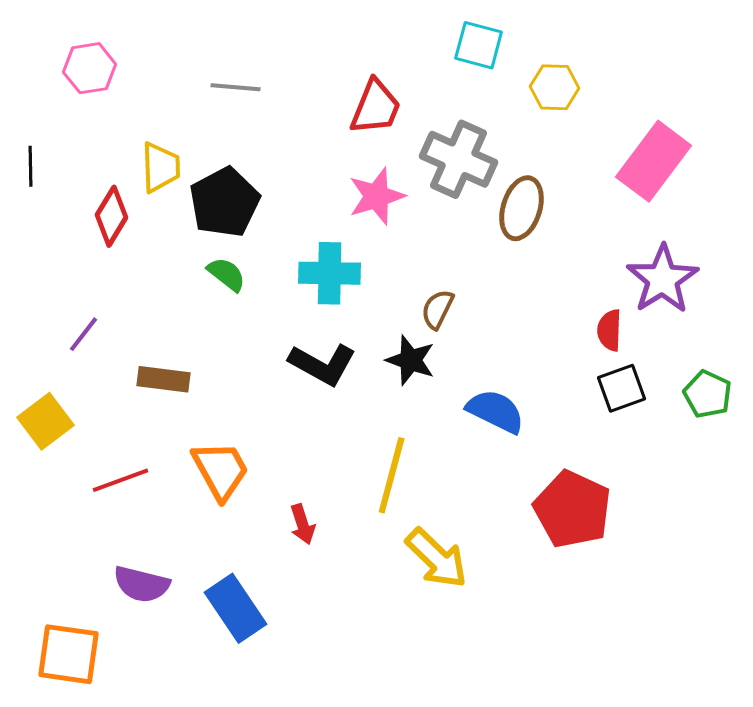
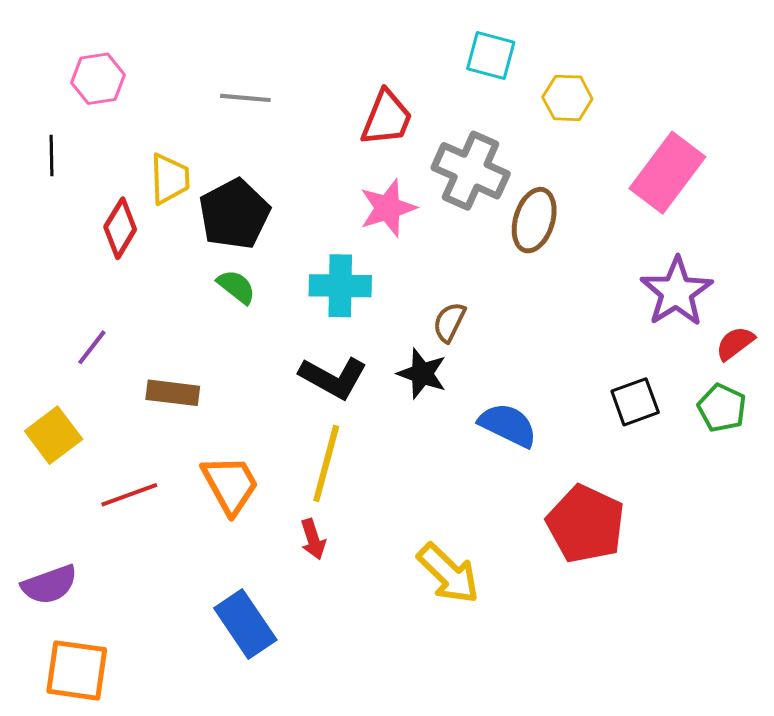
black line: (31, 166) -> (51, 155), moved
red semicircle: (610, 330) -> (735, 343), moved, turned 51
yellow line: (392, 475) -> (326, 463), moved
purple semicircle: (142, 584) -> (49, 585), moved, turned -34

